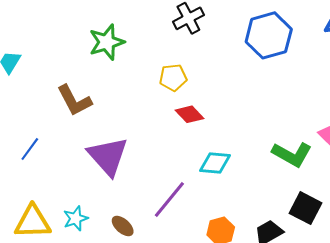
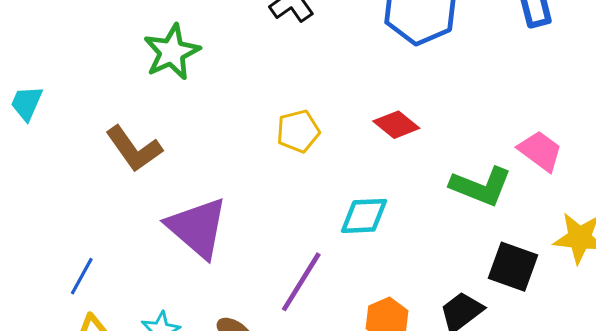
yellow pentagon: (173, 77) -> (298, 131), moved
red diamond: (189, 114) -> (396, 125), moved
blue line: (30, 149) -> (82, 276), moved

